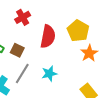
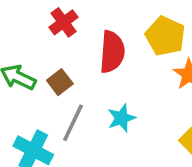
brown square: (17, 50) -> (60, 82), turned 32

